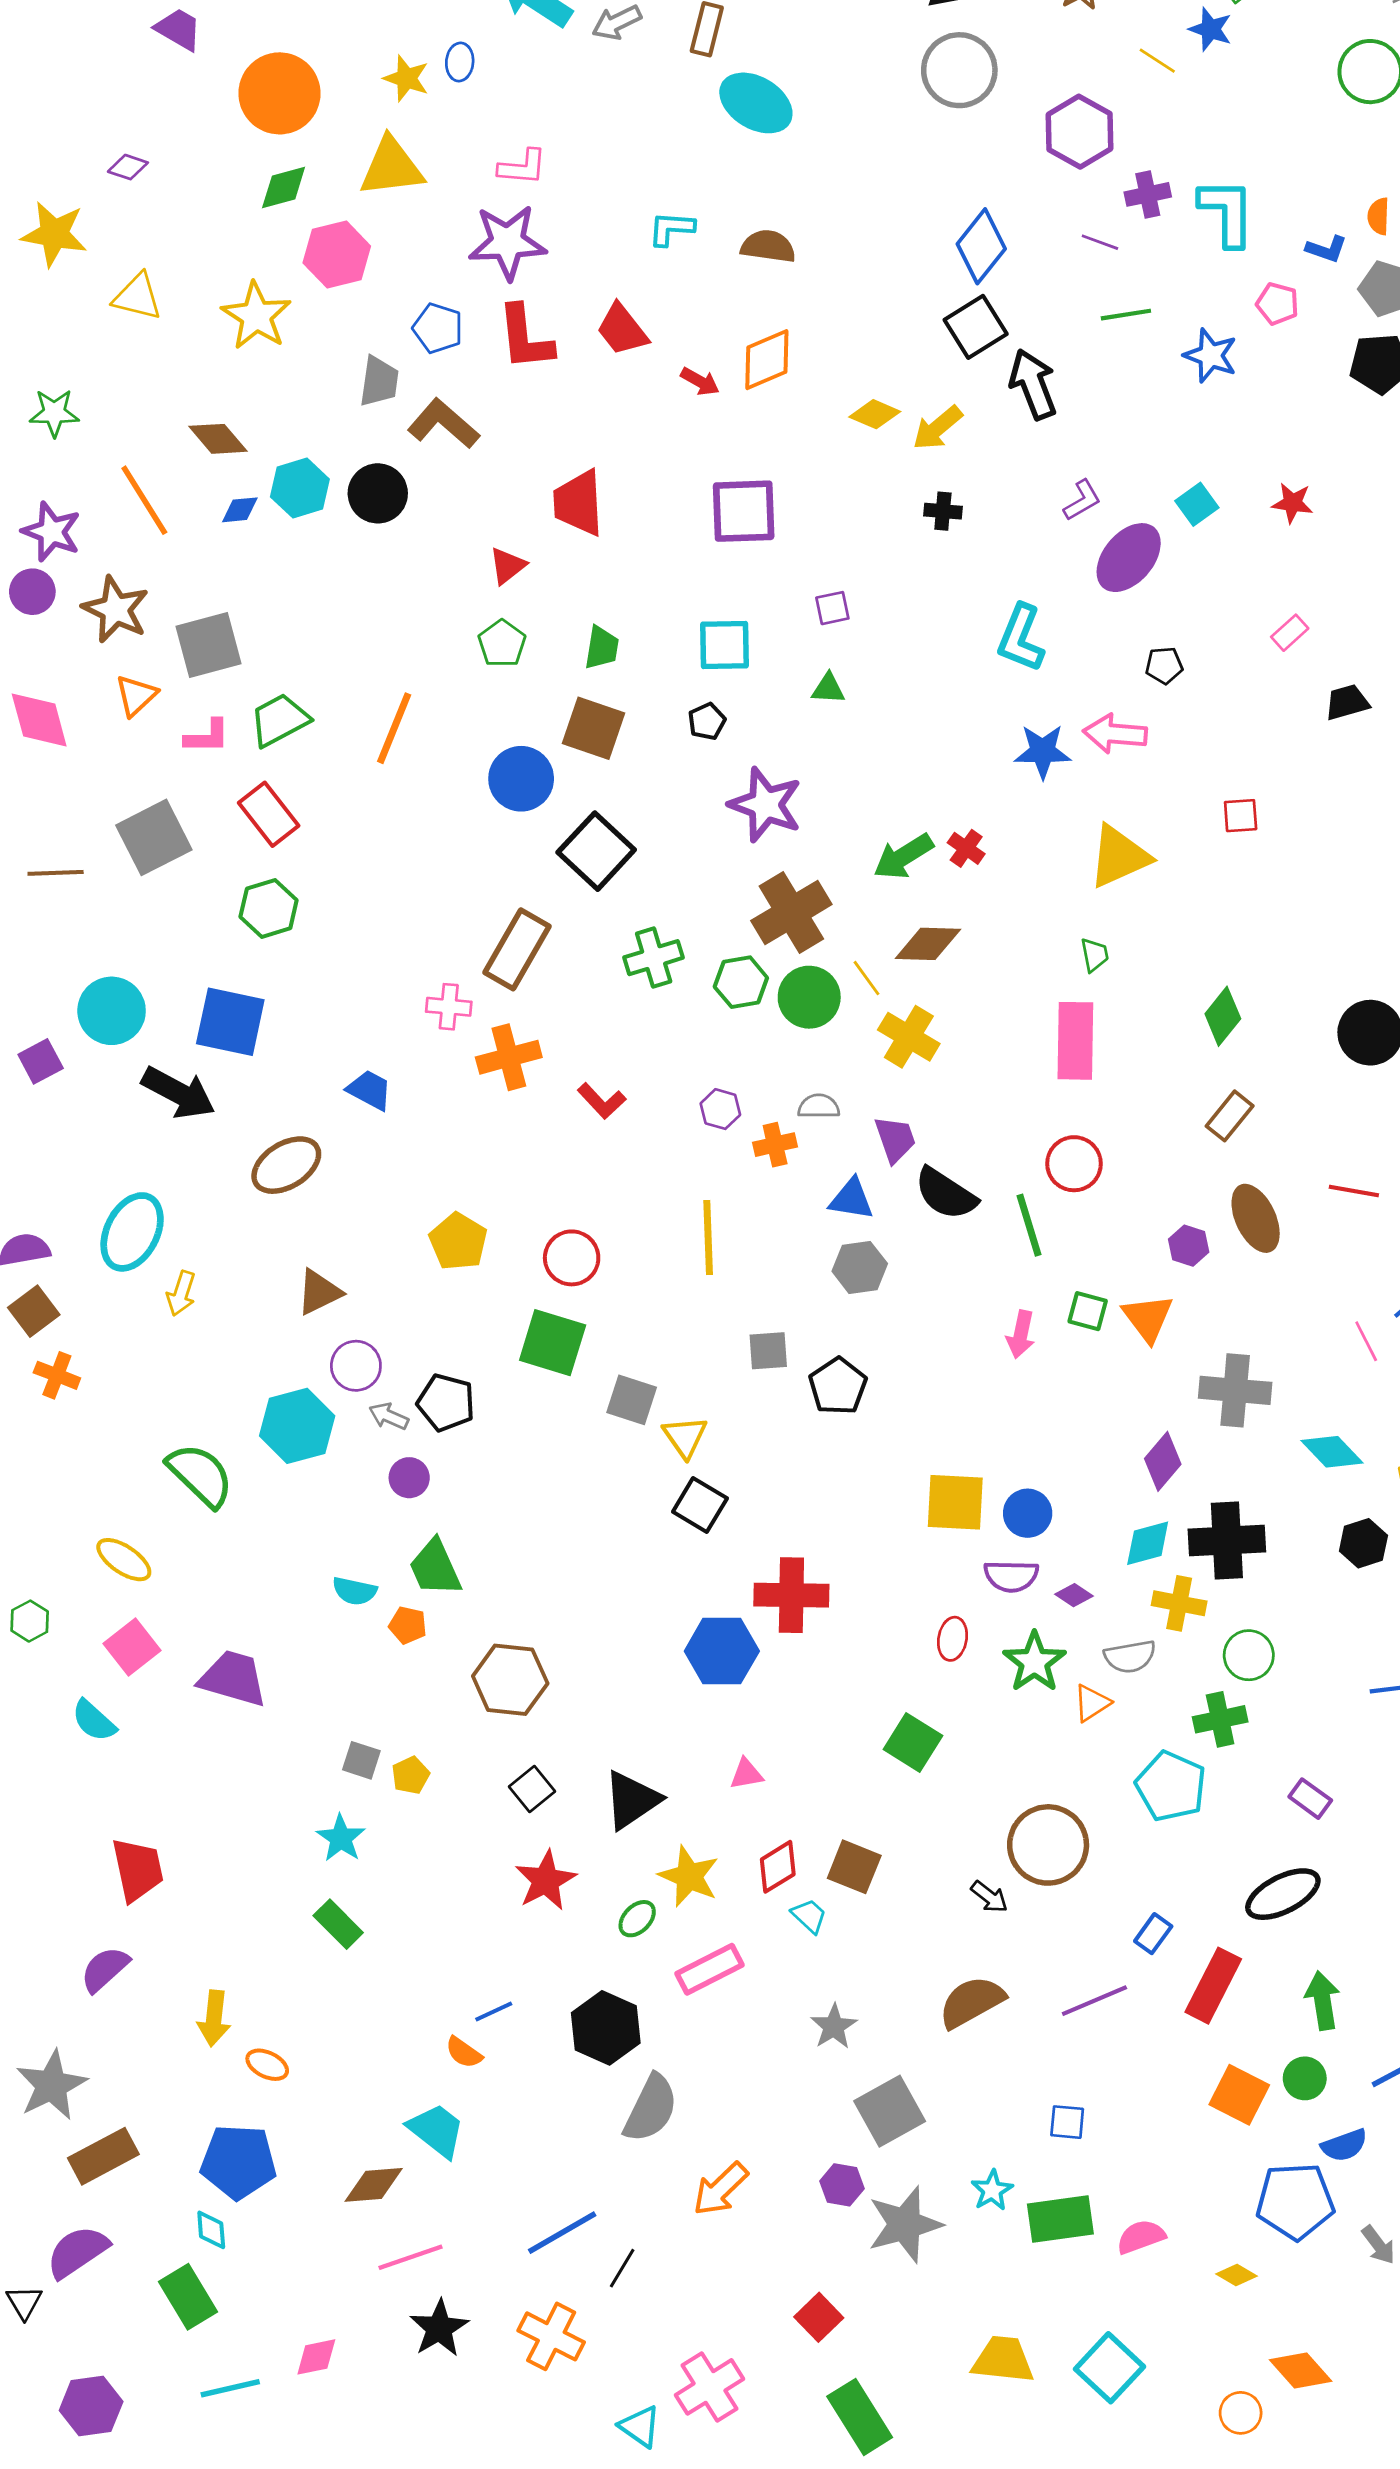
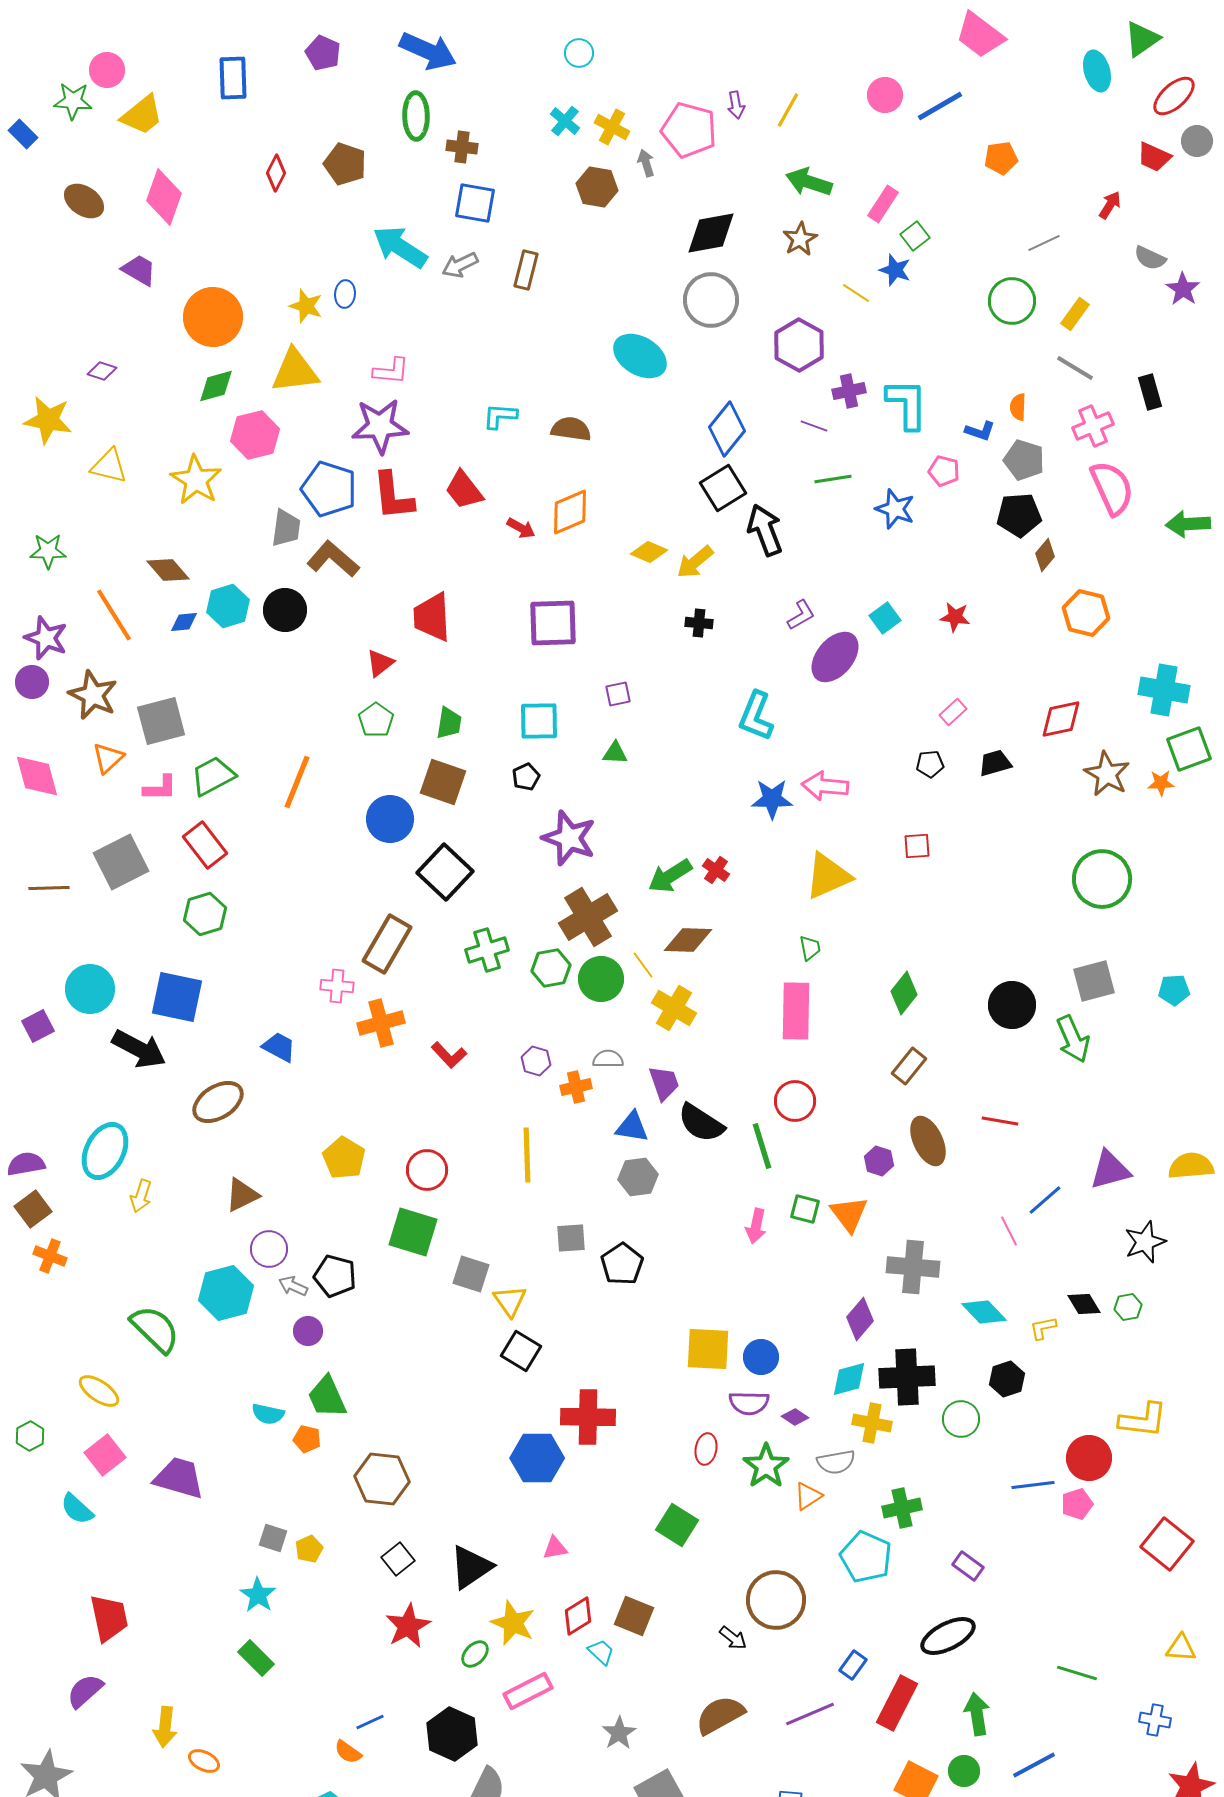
cyan ellipse: (756, 103) -> (640, 356), moved
blue pentagon: (438, 328) -> (329, 489), size x1.5
black pentagon: (1164, 665) -> (930, 764), moved
green circle: (1249, 1655) -> (961, 1419), moved

